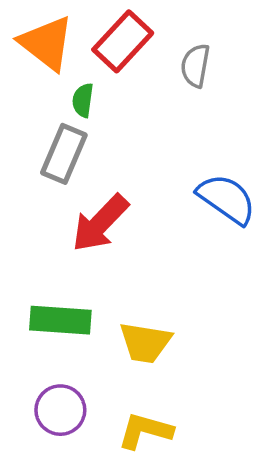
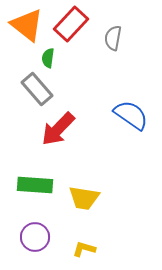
gray rectangle: (64, 154) -> (37, 89), turned -64
yellow L-shape: (145, 431) -> (84, 249), size x0.7

